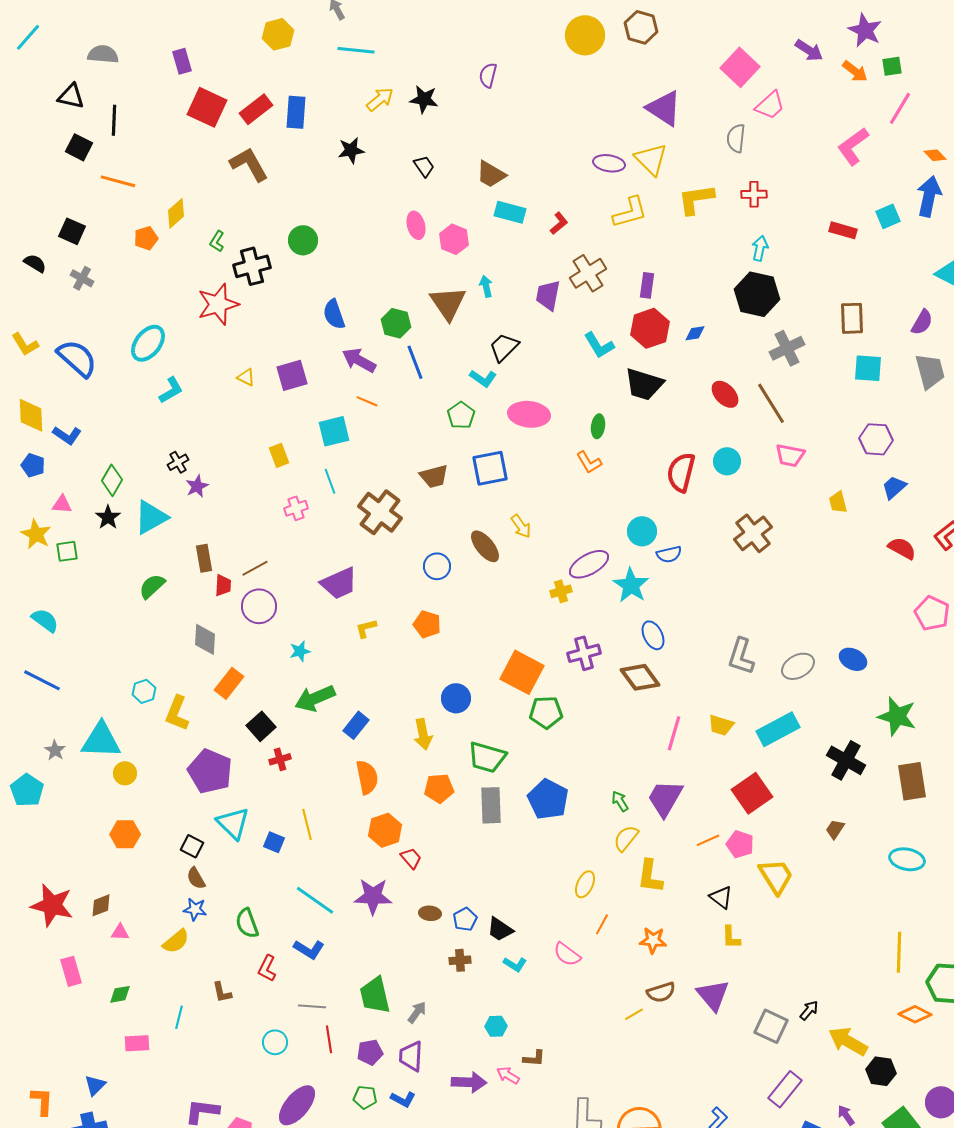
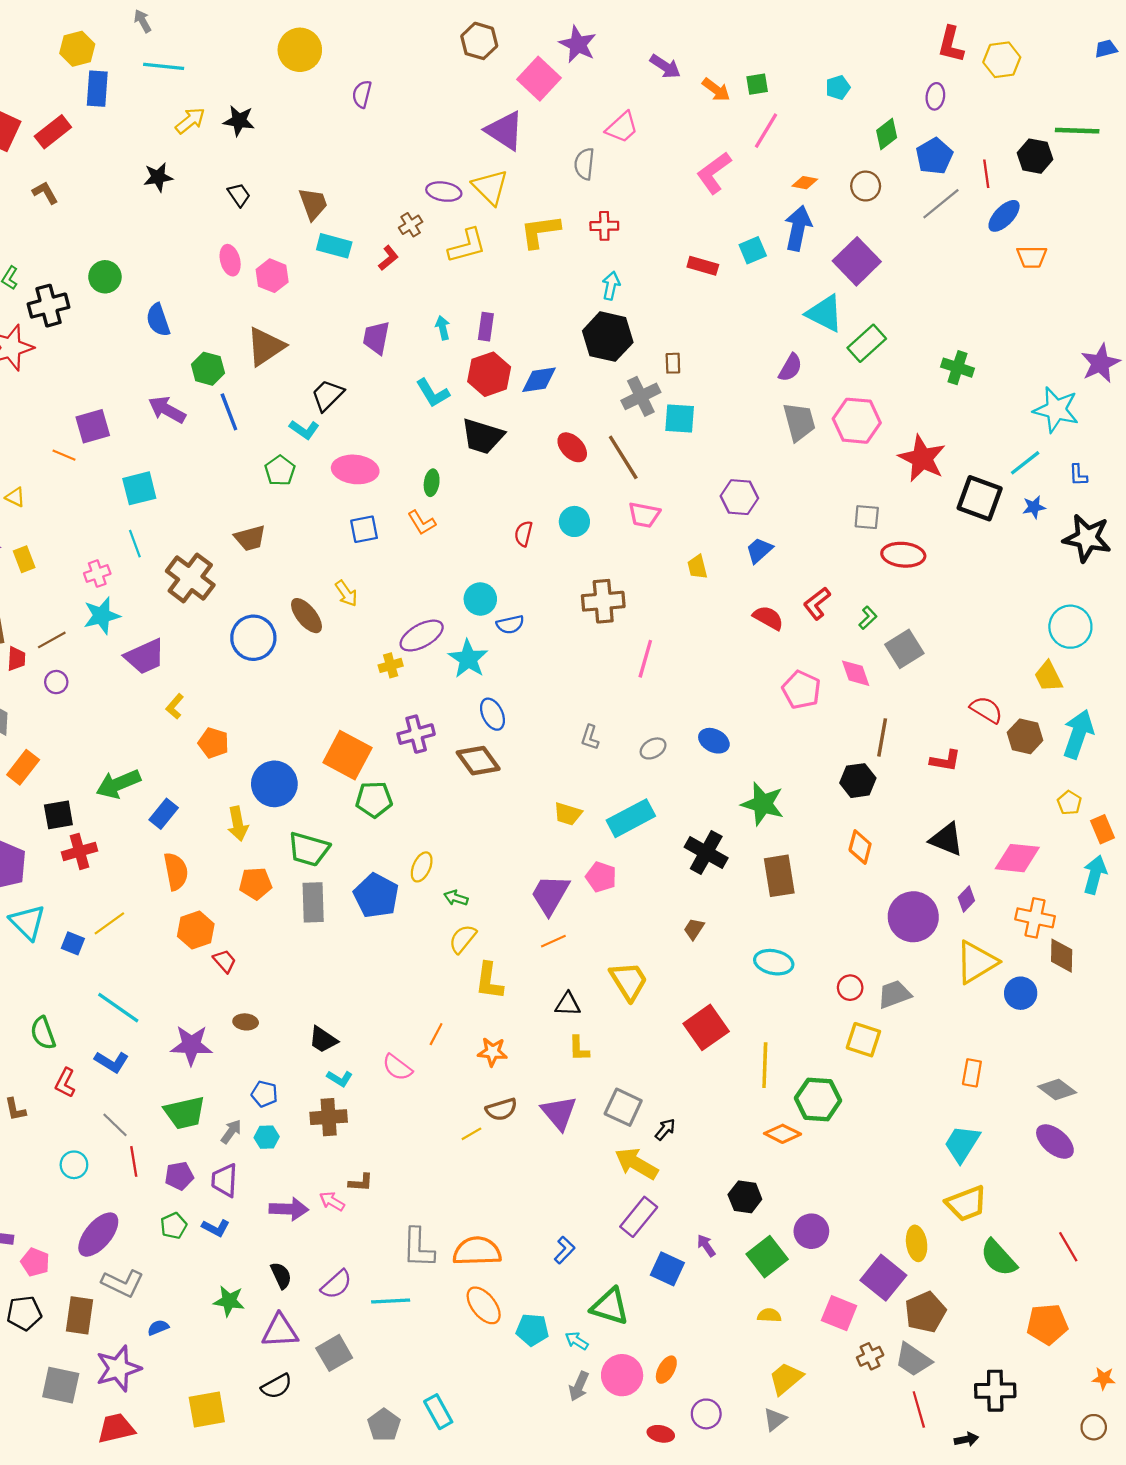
purple star: (865, 30) -> (578, 44), moved
yellow circle: (585, 35) -> (300, 50), moved
pink square: (740, 67) -> (539, 79), moved
purple semicircle: (488, 75) -> (362, 94), moved
blue rectangle: (296, 112) -> (97, 89), moved
orange diamond: (935, 155) -> (805, 183), turned -35
brown L-shape: (249, 164) -> (45, 193), size x0.6
brown trapezoid: (491, 174) -> (313, 204), turned -140
brown cross: (588, 273) -> (411, 225), moved, size x0.6
cyan arrow: (486, 286) -> (443, 328), moved
brown triangle: (448, 303) -> (266, 347), turned 30
blue semicircle: (334, 314) -> (158, 320), moved
brown rectangle: (852, 318) -> (673, 363), moved, size x0.6
blue diamond: (695, 333) -> (539, 380), size x1.6
cyan square: (868, 368) -> (680, 419), moved
yellow triangle: (246, 377) -> (15, 497), moved
orange line: (367, 401) -> (64, 455), moved
yellow rectangle: (279, 455) -> (24, 559), moved
blue square: (490, 468) -> (364, 529), moved, size x0.7
red semicircle: (681, 472) -> (523, 534), size x0.6
brown cross: (753, 533) -> (603, 601), turned 33
blue circle: (437, 566) -> (253, 638), size x1.5
purple circle: (259, 606) -> (56, 682), size x0.6
orange pentagon: (427, 624) -> (213, 743), moved
yellow L-shape: (366, 628) -> (175, 706), turned -35
cyan star: (300, 651) -> (102, 616), moved, size x1.6
gray L-shape: (741, 656) -> (590, 737), size x0.6
gray ellipse: (798, 666) -> (653, 748), size x0.7
blue circle: (456, 698) -> (274, 784), size x1.4
black square: (261, 726) -> (58, 815), turned 32
pink line: (674, 733) -> (645, 659), moved
red cross: (280, 759) -> (80, 851), size x1.4
red square: (752, 793) -> (706, 1027), moved
purple trapezoid: (665, 798) -> (550, 895), moved
green arrow: (620, 801) -> (456, 898), turned -40
yellow line: (307, 824) -> (109, 923), turned 68
pink pentagon: (740, 844) -> (601, 877), moved
yellow ellipse: (585, 884) -> (422, 867), moved
purple star: (373, 896) -> (191, 1045), moved
black triangle: (721, 897) -> (568, 1004), turned -35
blue pentagon: (465, 919) -> (264, 1094), moved, turned -30
brown cross: (460, 960) -> (329, 1117), moved, size x1.5
green trapezoid: (375, 995) -> (185, 1113), turned -90
gray line: (312, 1006) -> (115, 1125), turned 40
cyan hexagon: (496, 1026) -> (267, 1137), moved
gray square: (771, 1026) -> (623, 1107), moved
yellow arrow: (848, 1041) -> (636, 1164), moved
green pentagon: (365, 1097) -> (174, 1226), turned -30

